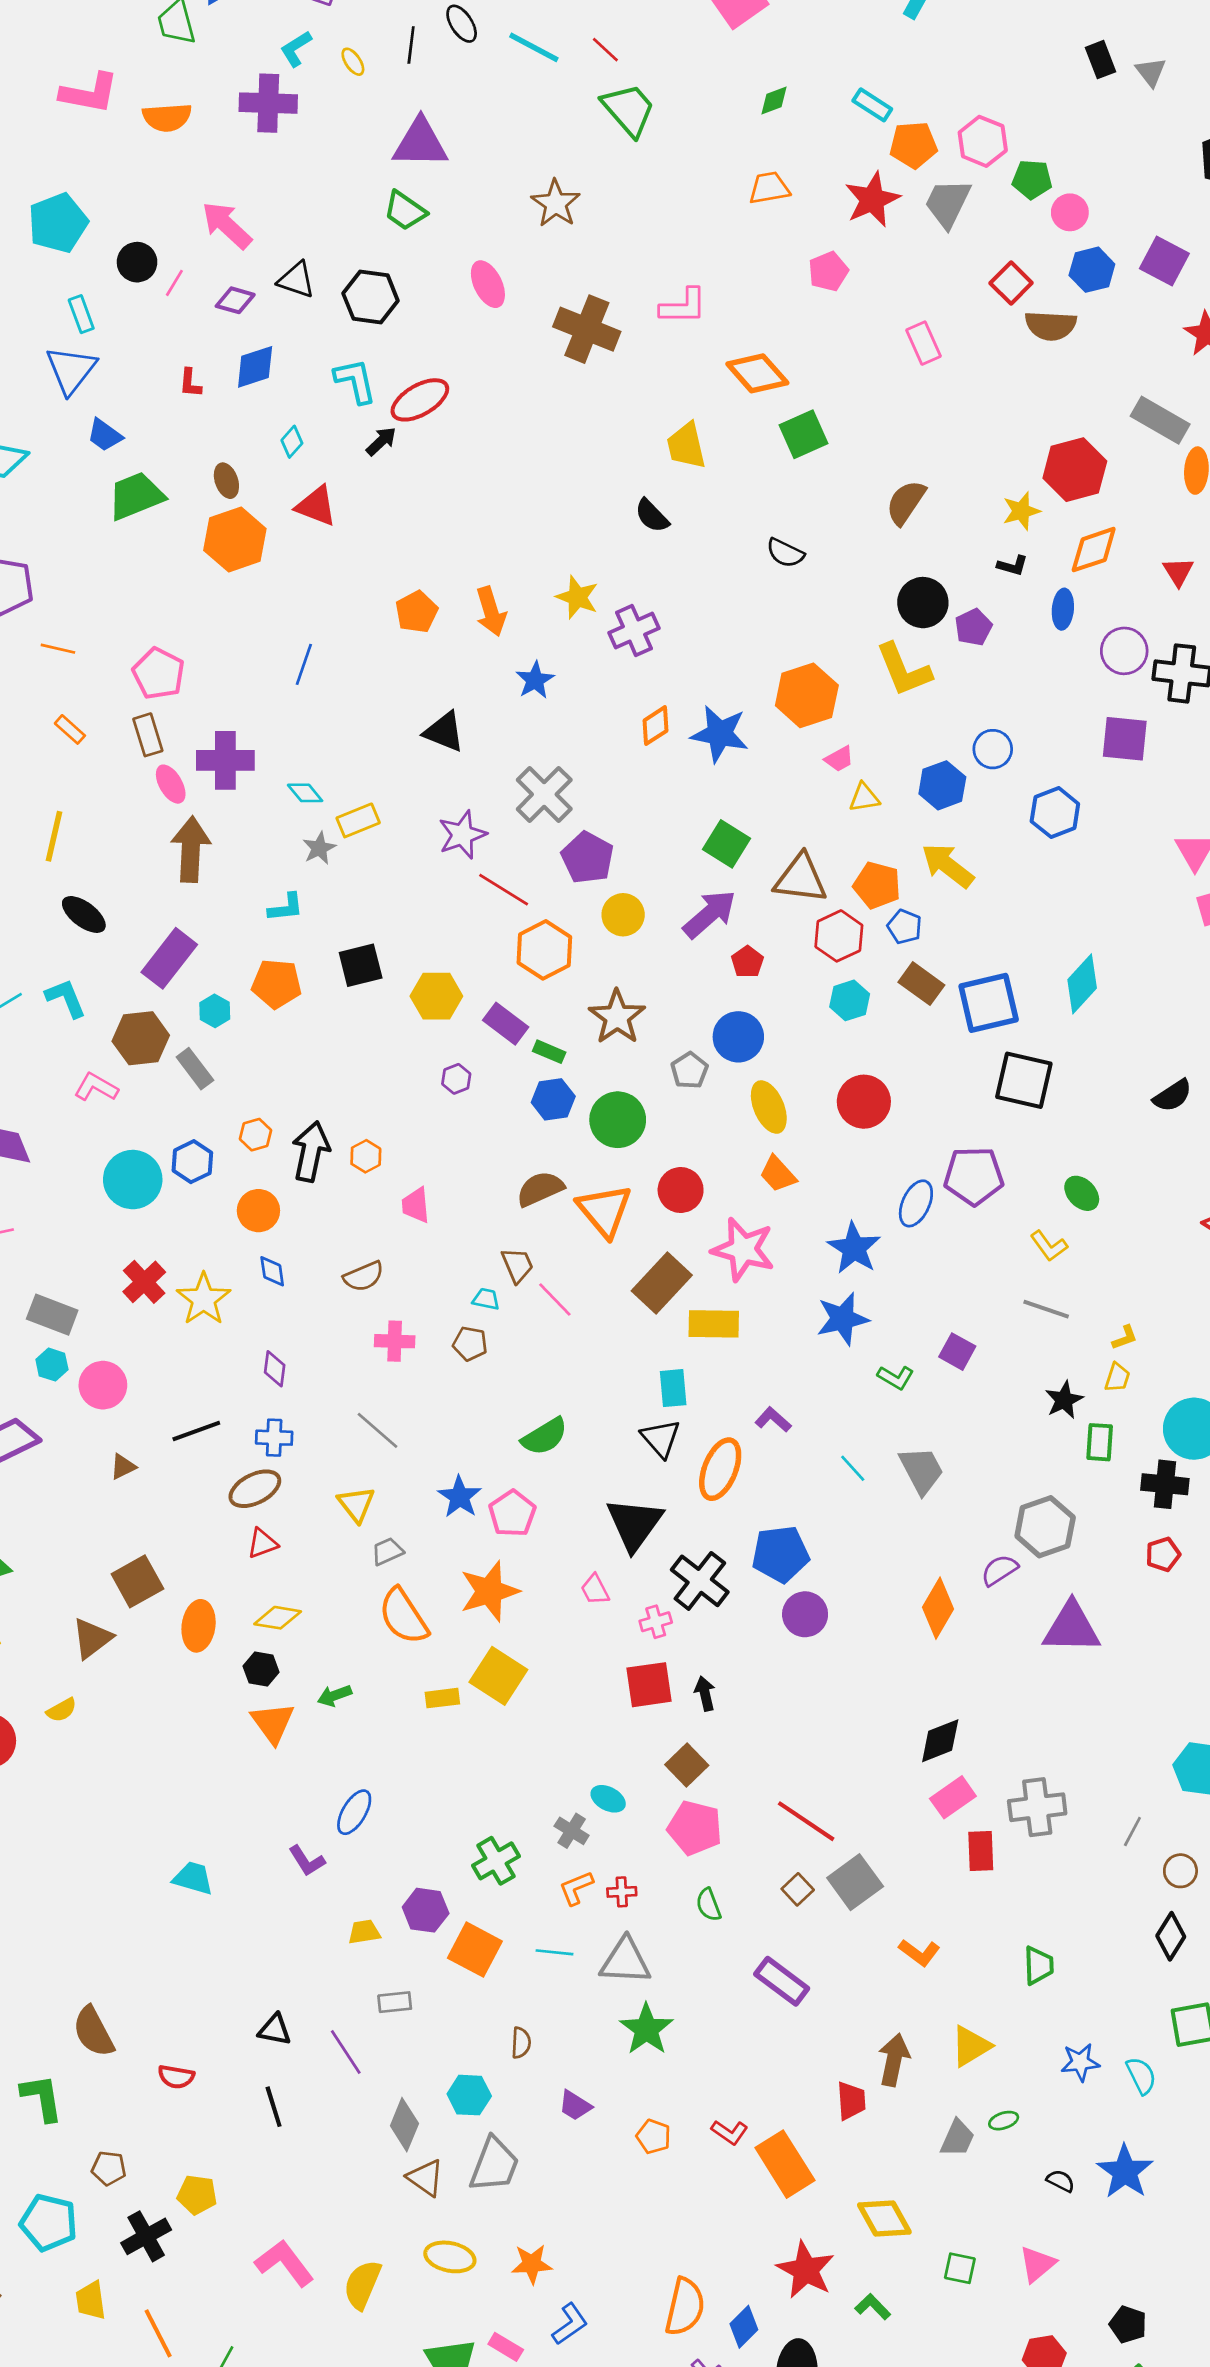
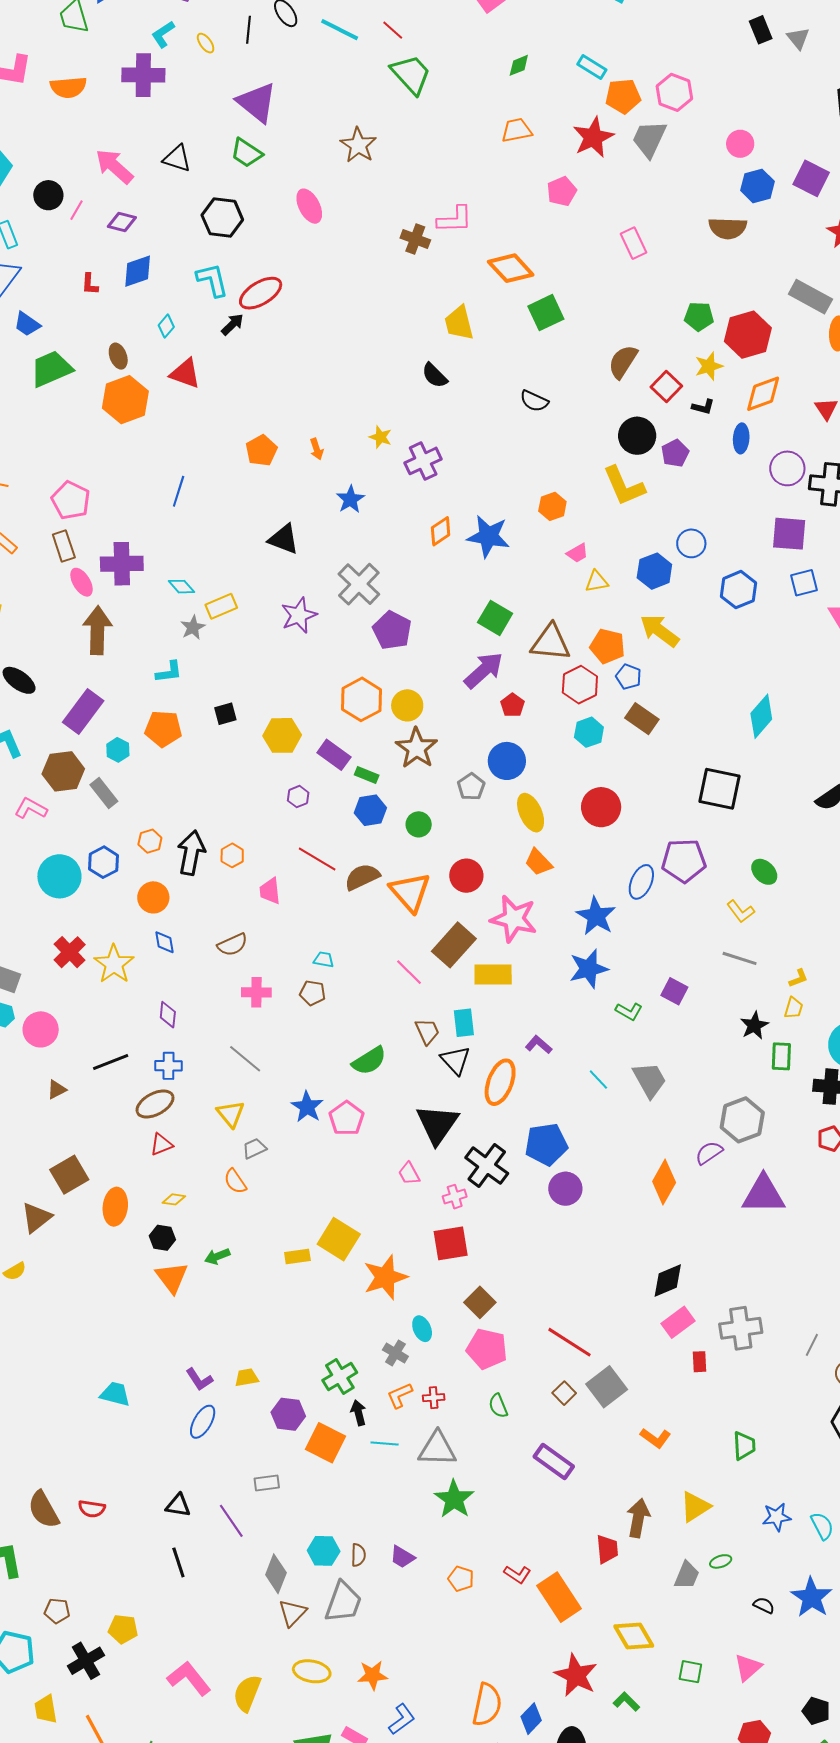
purple triangle: (420, 143) -> (257, 102), turned 39
green pentagon: (1032, 179) -> (699, 316), moved
black triangle: (296, 280) -> (177, 158), moved
red square: (1011, 283) -> (666, 386), moved
brown cross: (587, 329) -> (415, 239), moved, size x0.6
yellow star: (577, 597) -> (380, 437), size x0.7
orange arrow: (491, 611) -> (317, 449), size x0.6
orange hexagon: (807, 695) -> (552, 506), size x0.6
red line: (504, 890) -> (317, 859), moved
yellow circle: (623, 915) -> (407, 705), moved
black square: (361, 965) -> (225, 714), size x0.7
blue square: (989, 1003) -> (804, 583), moved, size x0.6
green circle: (618, 1120) -> (419, 824), size x0.6
brown trapezoid: (517, 1265) -> (427, 1031), moved
pink line: (555, 1300) -> (409, 972), moved
orange star: (489, 1591) -> (385, 1277), moved
orange semicircle: (403, 1616) -> (235, 1181), moved, size x0.6
yellow diamond: (278, 1618) -> (174, 1199), size x0.7
black arrow: (705, 1694) -> (358, 1413), moved
cyan ellipse: (608, 1799) -> (422, 1329), turned 40
blue ellipse: (354, 1812) -> (203, 1422), moved
red rectangle: (981, 1851) -> (700, 1362), size x0.7
yellow trapezoid: (364, 1932) -> (247, 1377), moved
brown semicircle: (521, 2043) -> (358, 1555), moved
red semicircle: (176, 2077) -> (92, 1509), moved
brown triangle: (426, 2178) -> (292, 1613), turned 40

